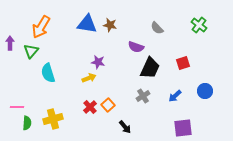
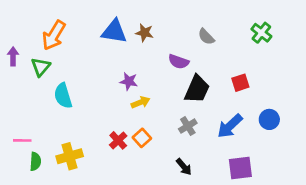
yellow arrow: (89, 78) -> (141, 102), moved
blue arrow: (175, 96) -> (230, 126), size x1.5
black arrow: (125, 127) -> (184, 167), moved

